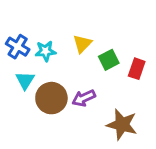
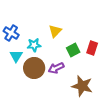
cyan star: (46, 51) -> (34, 45), moved
green square: (109, 60) -> (73, 50), moved

